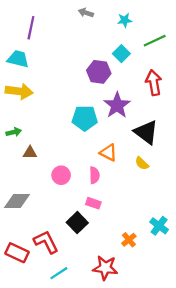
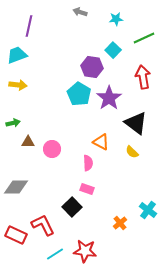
cyan trapezoid: (18, 59) -> (17, 55), turned -35
yellow arrow: (19, 91) -> (18, 85), size x0.7
cyan pentagon: (85, 118) -> (79, 94), moved, turned 30
pink circle: (61, 175) -> (52, 149), moved
red star: (105, 268) -> (85, 251), moved

